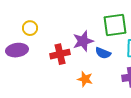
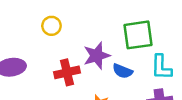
yellow circle: (30, 28) -> (51, 26), moved

